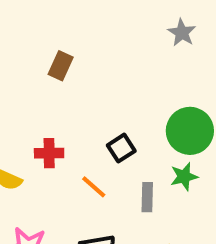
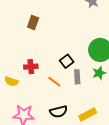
gray rectangle: (147, 197) -> (77, 77), moved

